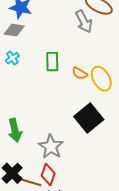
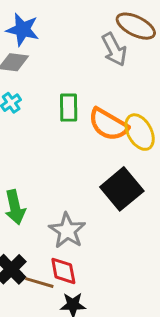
orange semicircle: (80, 73) -> (108, 124), size x1.8
red diamond: (48, 175) -> (63, 271), turned -30

